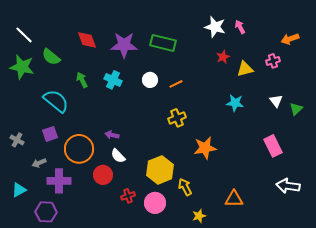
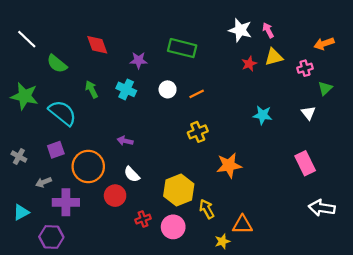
purple star: (124, 45) -> (139, 60), moved, size x0.6
green star: (22, 67) -> (25, 96), moved
yellow triangle: (245, 69) -> (274, 57), moved
green triangle: (296, 109) -> (325, 88), moved
purple arrow: (112, 135) -> (125, 141), moved
orange triangle: (234, 199) -> (242, 225), moved

